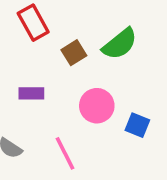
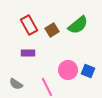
red rectangle: (33, 23) -> (29, 25), moved
pink circle: (97, 106) -> (68, 70), moved

